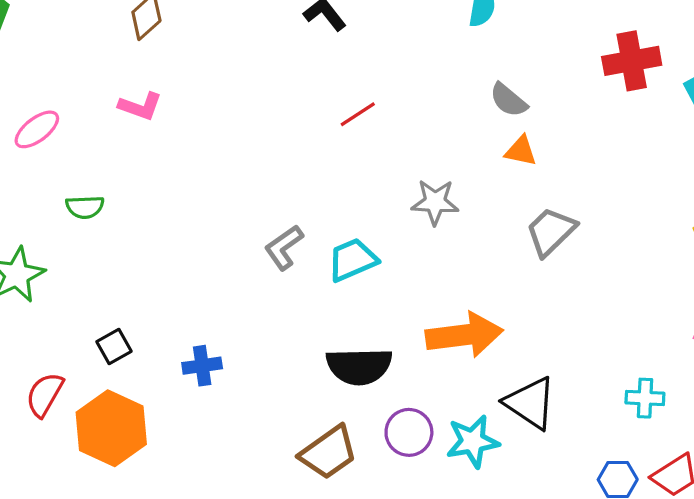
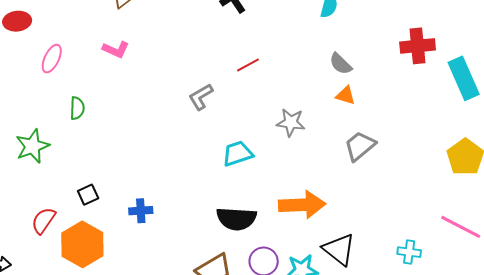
pink ellipse: (37, 129) -> (52, 59), turned -32
green semicircle: (85, 207) -> (77, 108), turned -90
gray L-shape: (284, 247) -> (201, 97), moved

